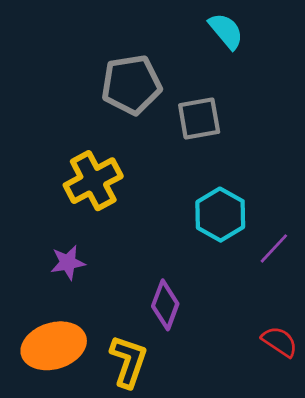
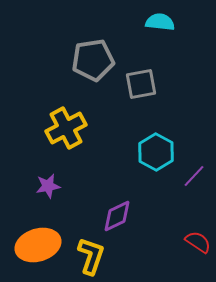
cyan semicircle: (226, 31) -> (160, 22), turned -44
purple diamond: (165, 305) -> (117, 216), turned 44

